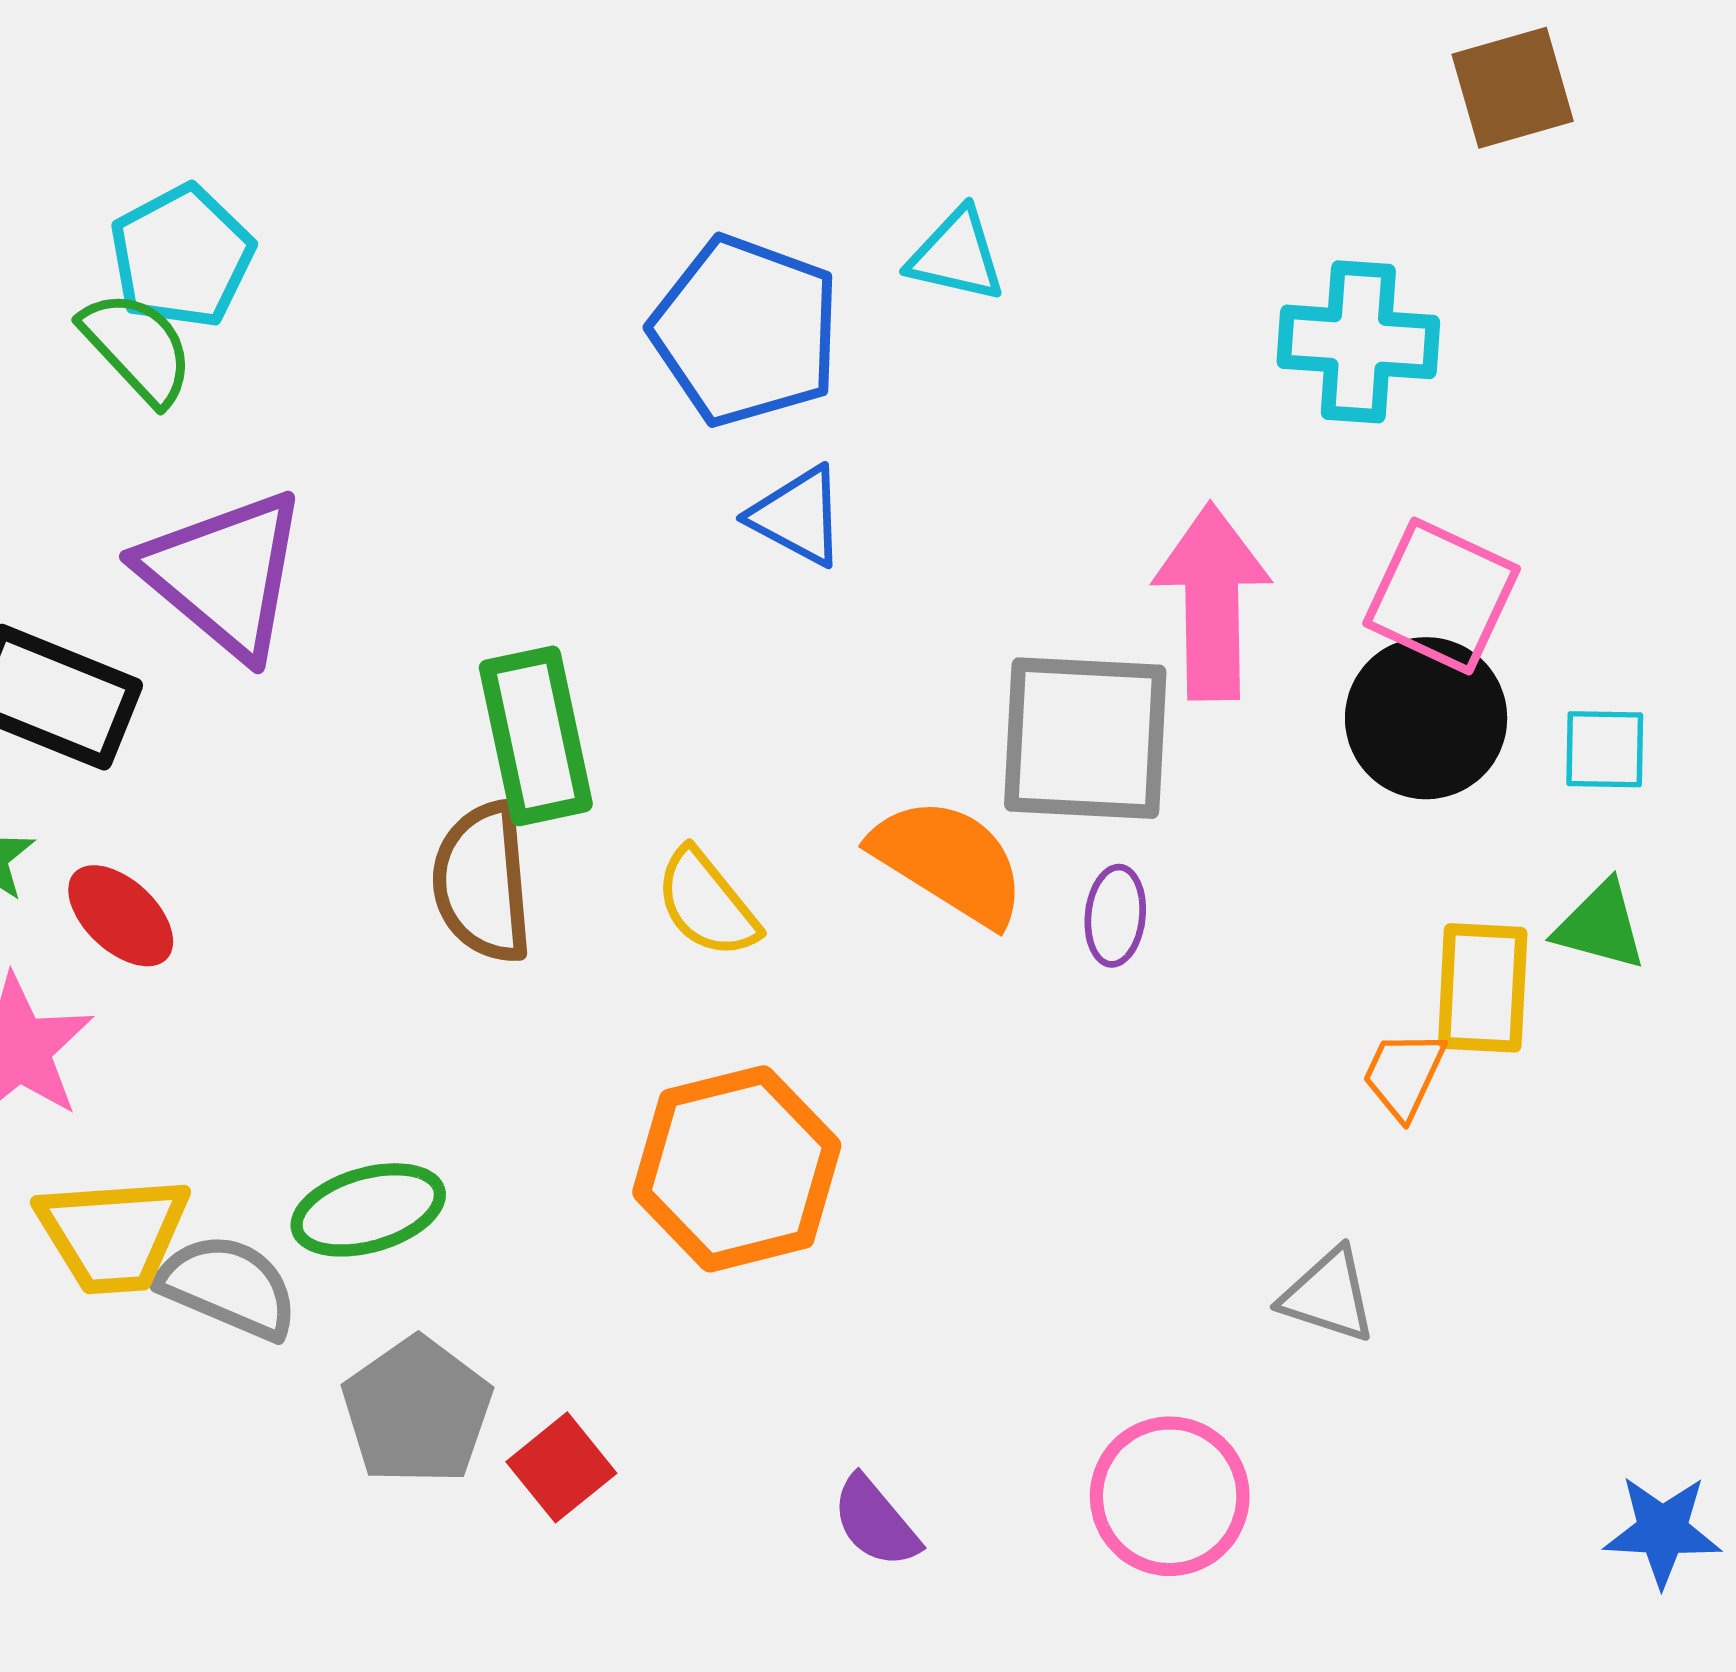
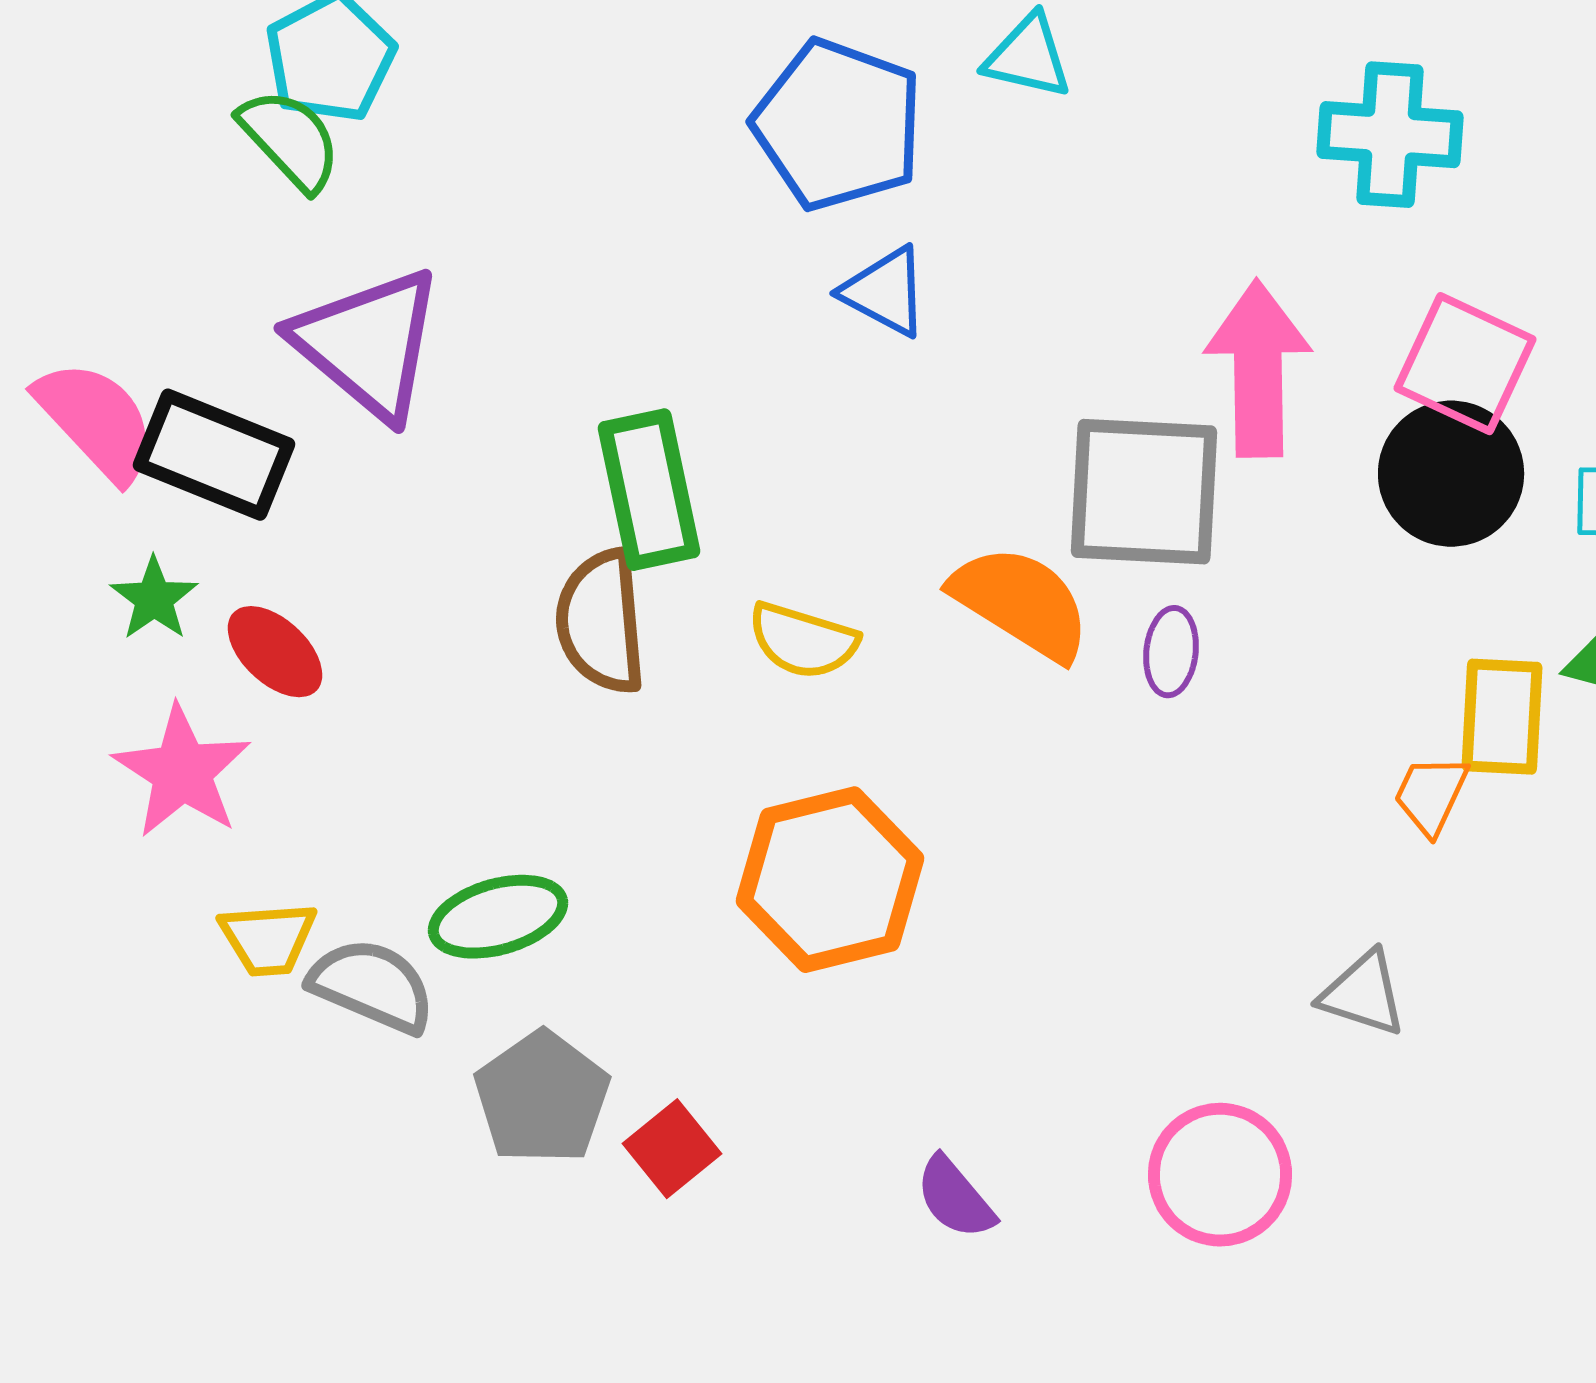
yellow semicircle: (707, 904) -> (803, 641), turned -34
yellow trapezoid: (113, 1234) -> (268, 939), size x0.7

